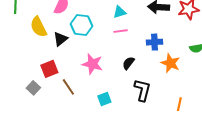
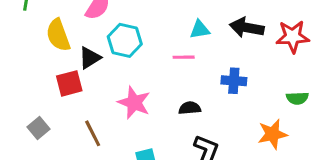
cyan triangle: (120, 12) -> (200, 29), moved
black semicircle: (128, 63) -> (190, 108), turned 40
orange star: (170, 63) -> (272, 134), moved, turned 30
red square: (49, 69) -> (69, 83), moved

